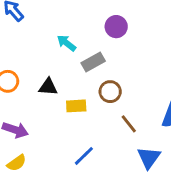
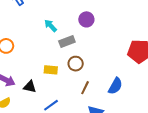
black triangle: (48, 87) -> (30, 87), moved
brown line: (129, 124) -> (85, 88), turned 56

